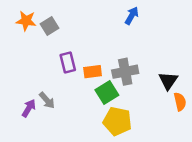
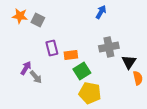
gray square: (50, 26) -> (38, 20), turned -32
gray cross: (125, 72) -> (109, 47), moved
purple arrow: (29, 108) -> (26, 68), moved

